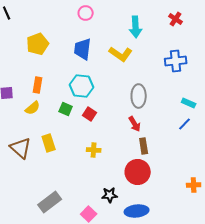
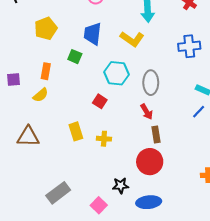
cyan hexagon: (82, 86) -> (116, 73), moved
green square: (66, 109) -> (75, 57), moved
yellow rectangle: (49, 143) -> (76, 131), moved
brown triangle: (21, 148) -> (28, 137), turned -40

